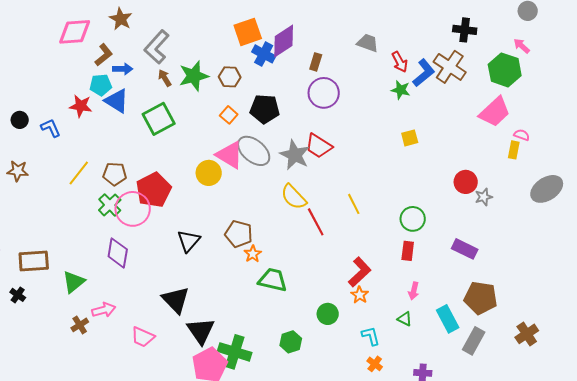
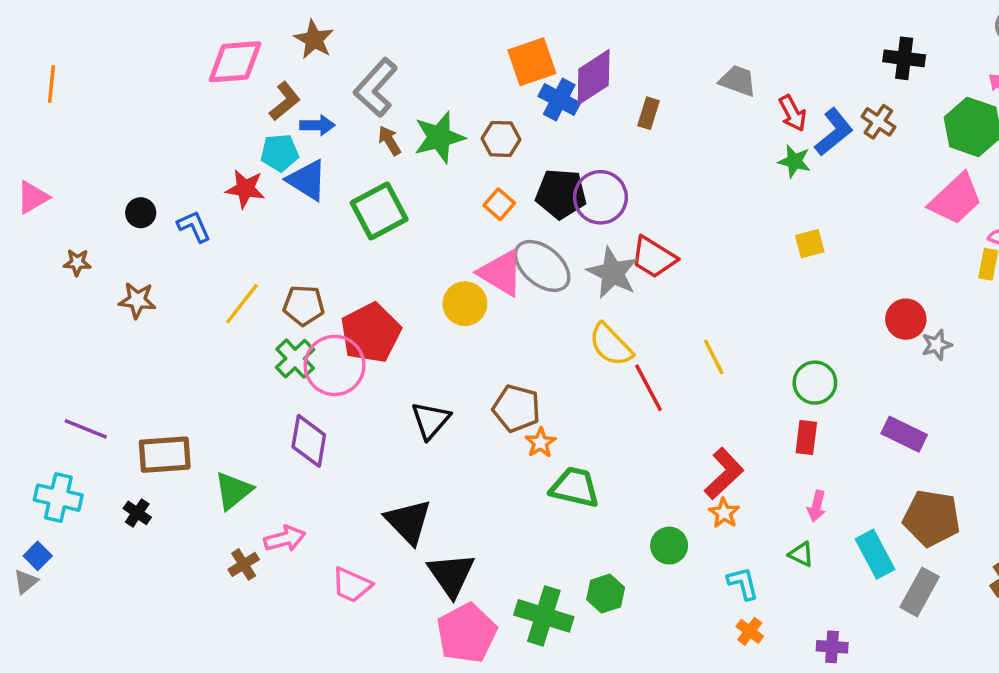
brown cross: (450, 67) -> (878, 122), size x0.6
purple circle: (324, 93) -> (600, 197), moved
green cross: (235, 352) -> (544, 616), moved

